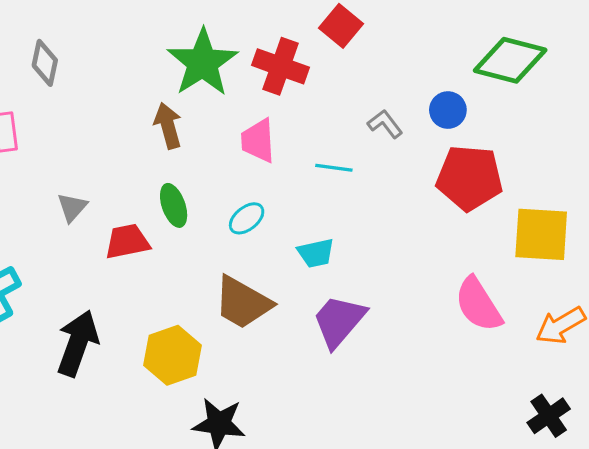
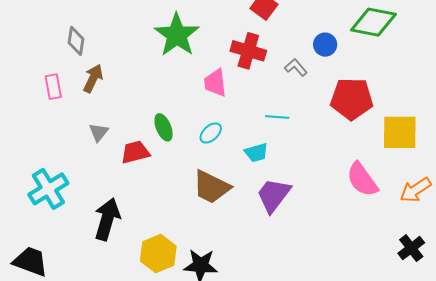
red cross: (280, 66) -> (248, 51), moved
blue circle: (448, 110) -> (325, 45), moved
brown arrow: (168, 126) -> (93, 78), moved, turned 44
cyan line: (334, 168) -> (277, 117), moved
yellow hexagon: (173, 355) -> (158, 254), moved

